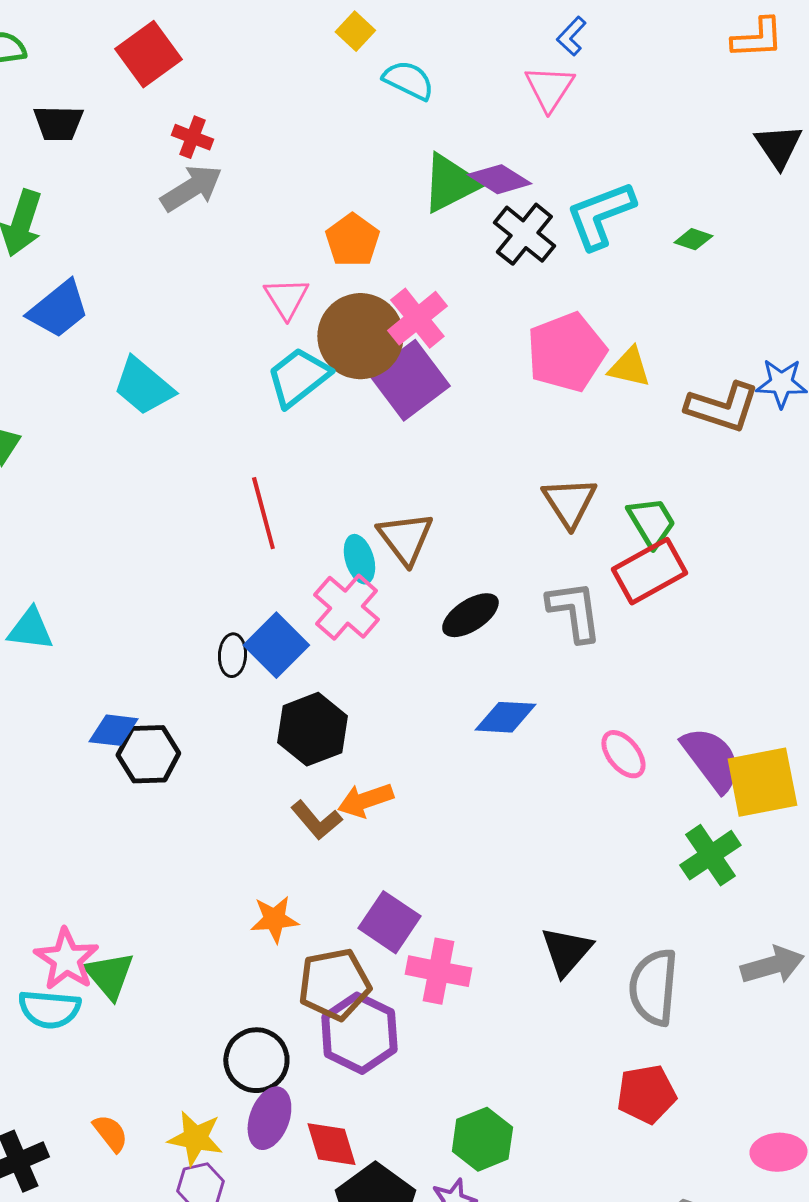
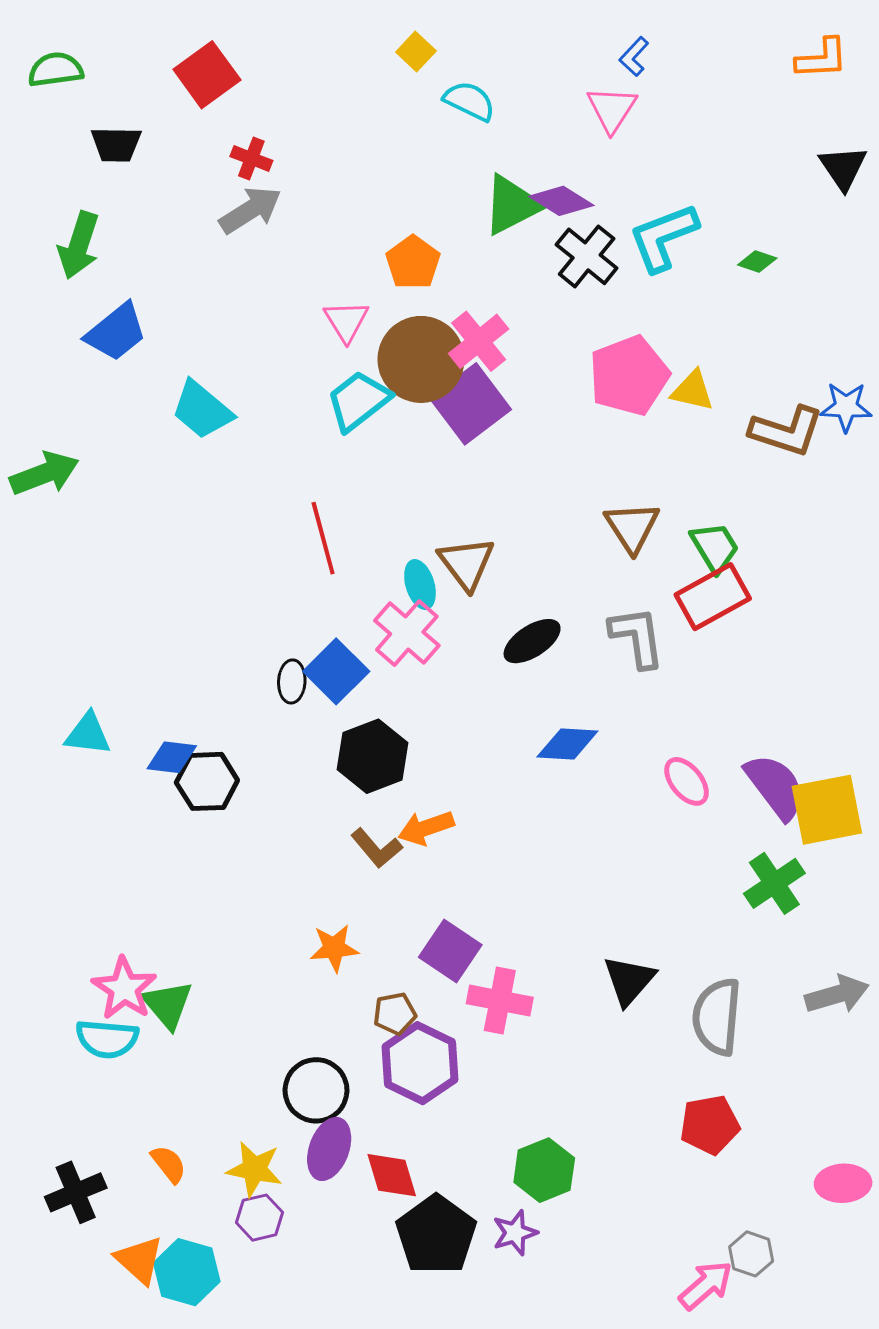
cyan triangle: (30, 629) -> (88, 734), moved
brown pentagon: (334, 984) -> (395, 1014), size x0.6

